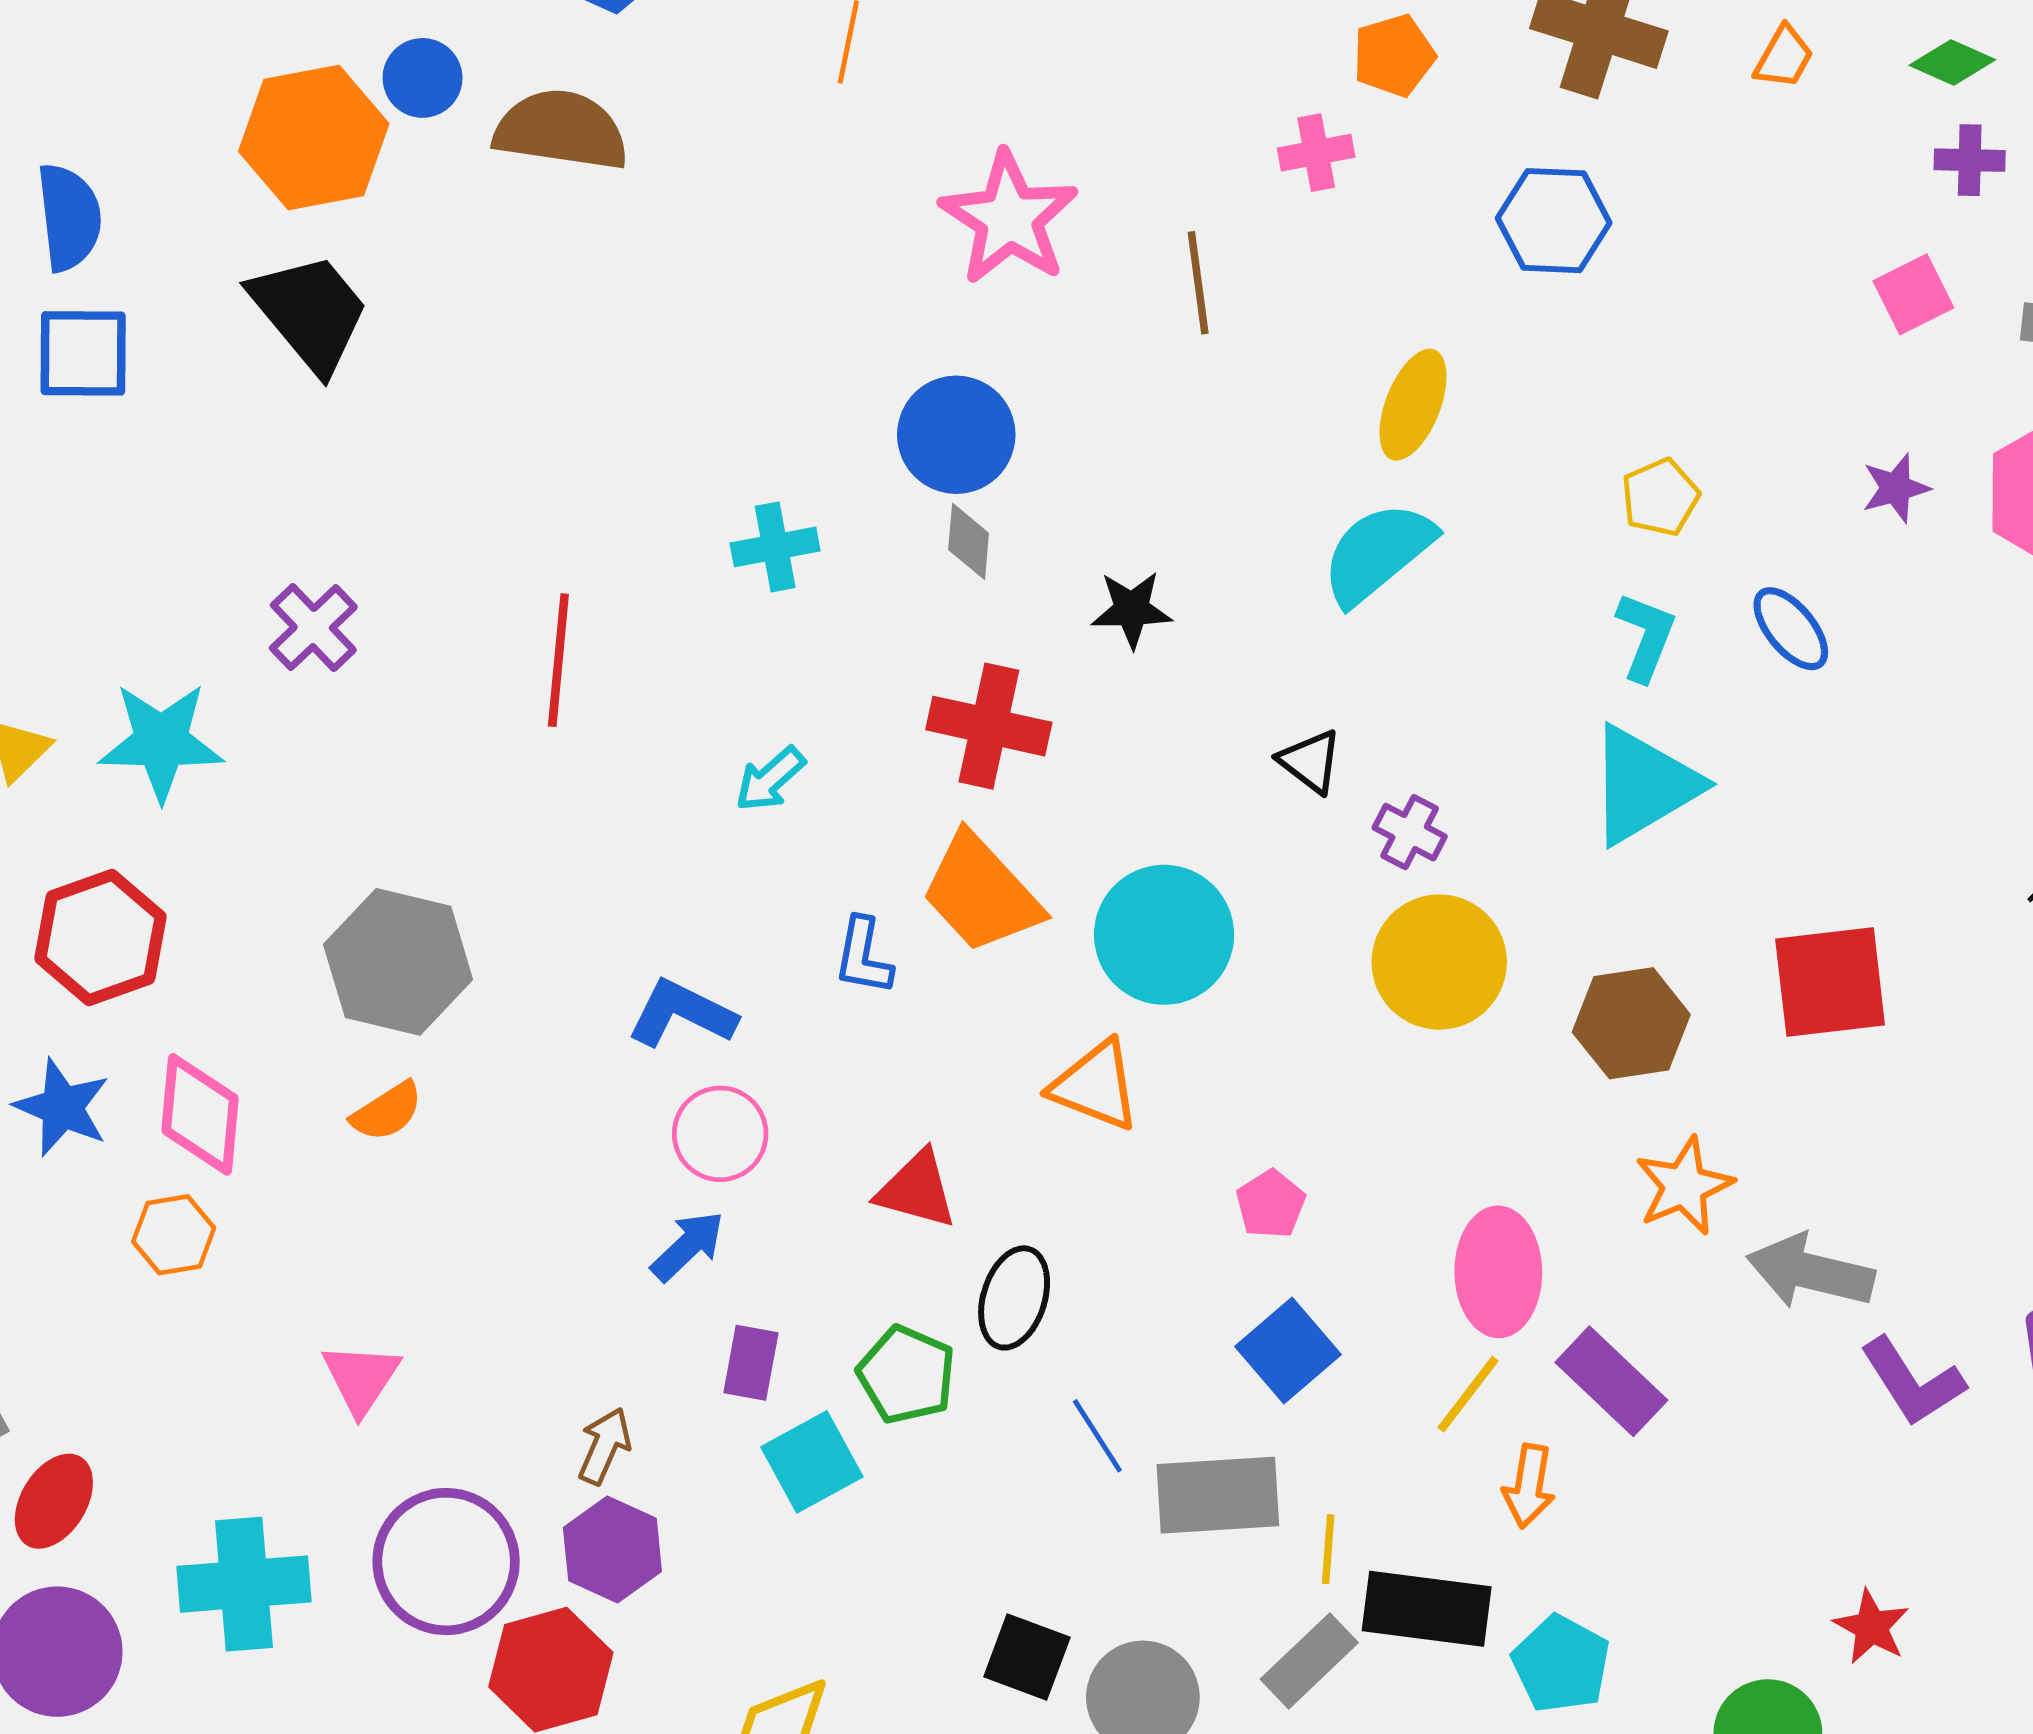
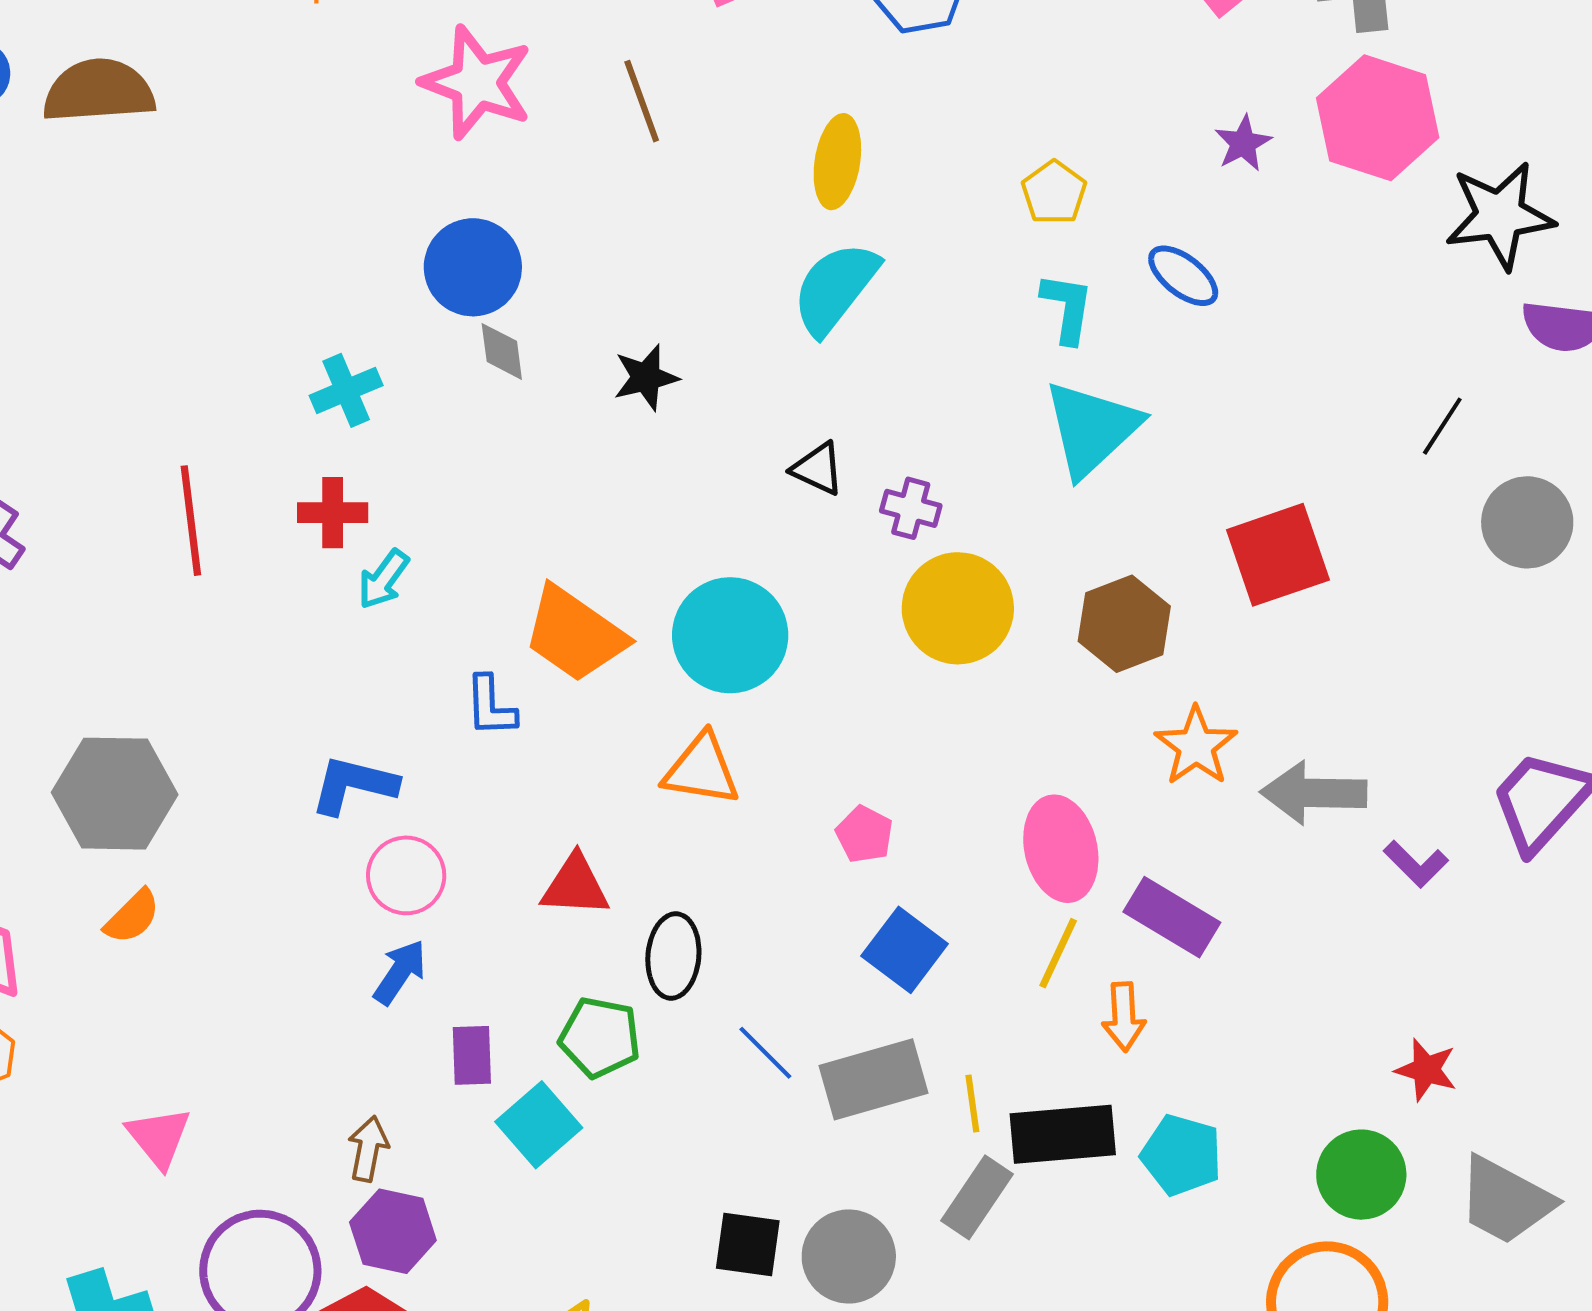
red cross: (989, 726) -> (333, 513), moved, size x0.7
purple L-shape: (1912, 1382) -> (1416, 864), size x0.7

